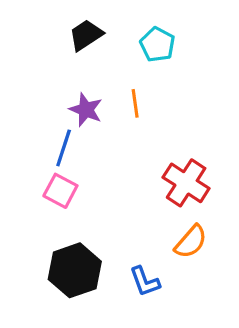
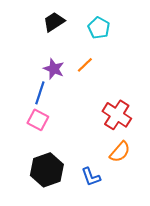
orange line: (135, 103) -> (85, 65), turned 54

